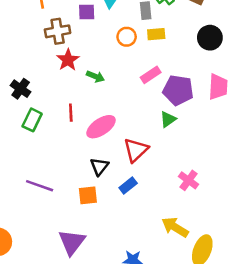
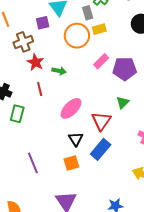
orange circle: (127, 37) -> (77, 36), size x1.6
red line: (71, 113) -> (40, 89), moved
green triangle: (168, 119) -> (123, 102), moved
purple line: (40, 186) -> (33, 163), turned 60
blue rectangle: (128, 186) -> (101, 149), size x1.5

